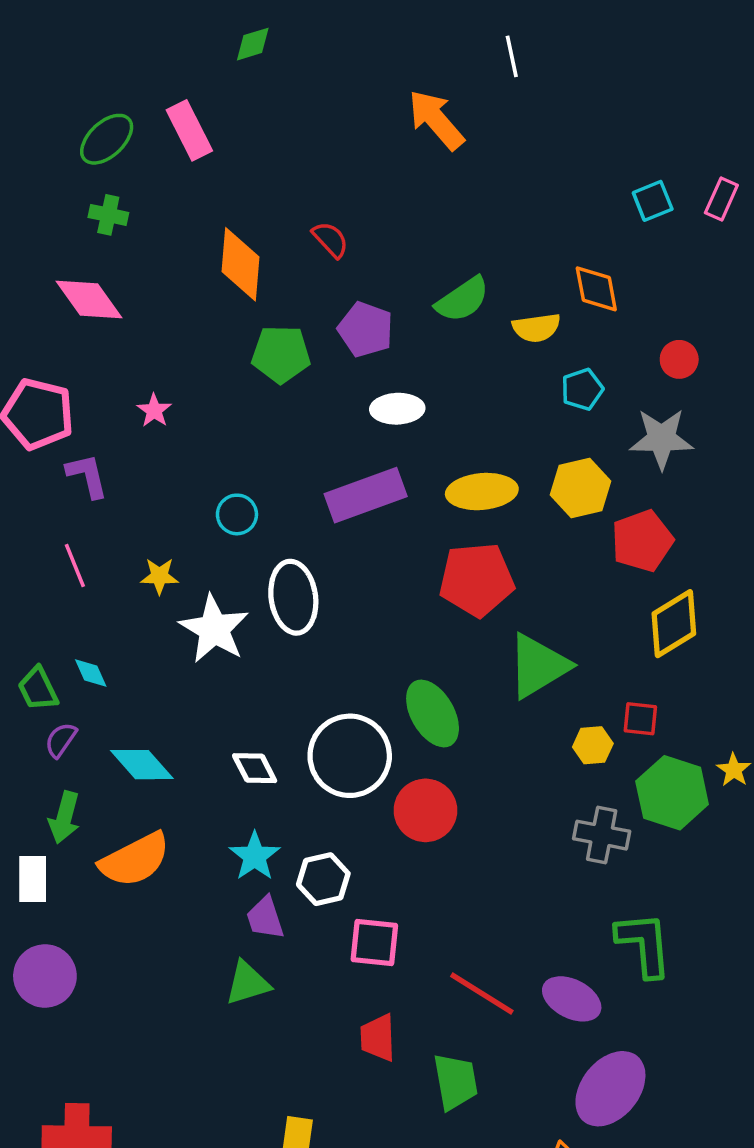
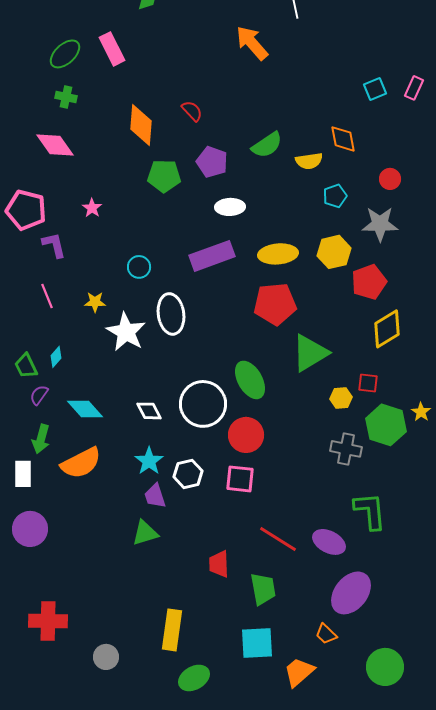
cyan diamond: (91, 673) -> (56, 357), turned 65
pink square: (374, 943) -> (240, 479), moved

